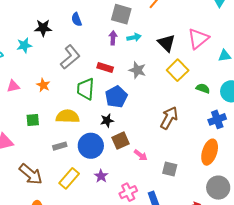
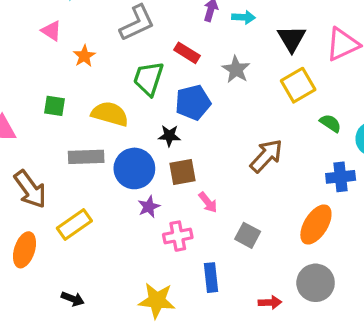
pink triangle: (13, 86) -> (51, 31), moved, turned 32
gray rectangle: (60, 146) -> (86, 157), size x1.5
purple star: (101, 176) -> (149, 207), moved
yellow rectangle: (69, 178) -> (74, 224), moved
pink cross: (128, 192) -> (178, 236), moved

